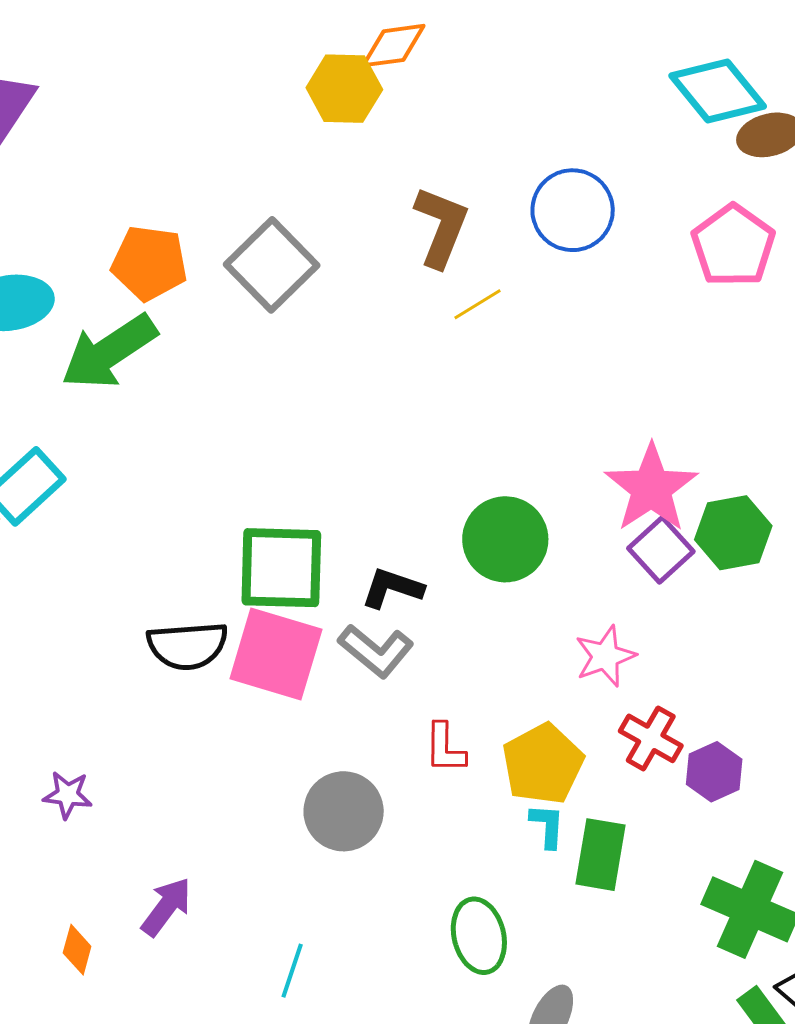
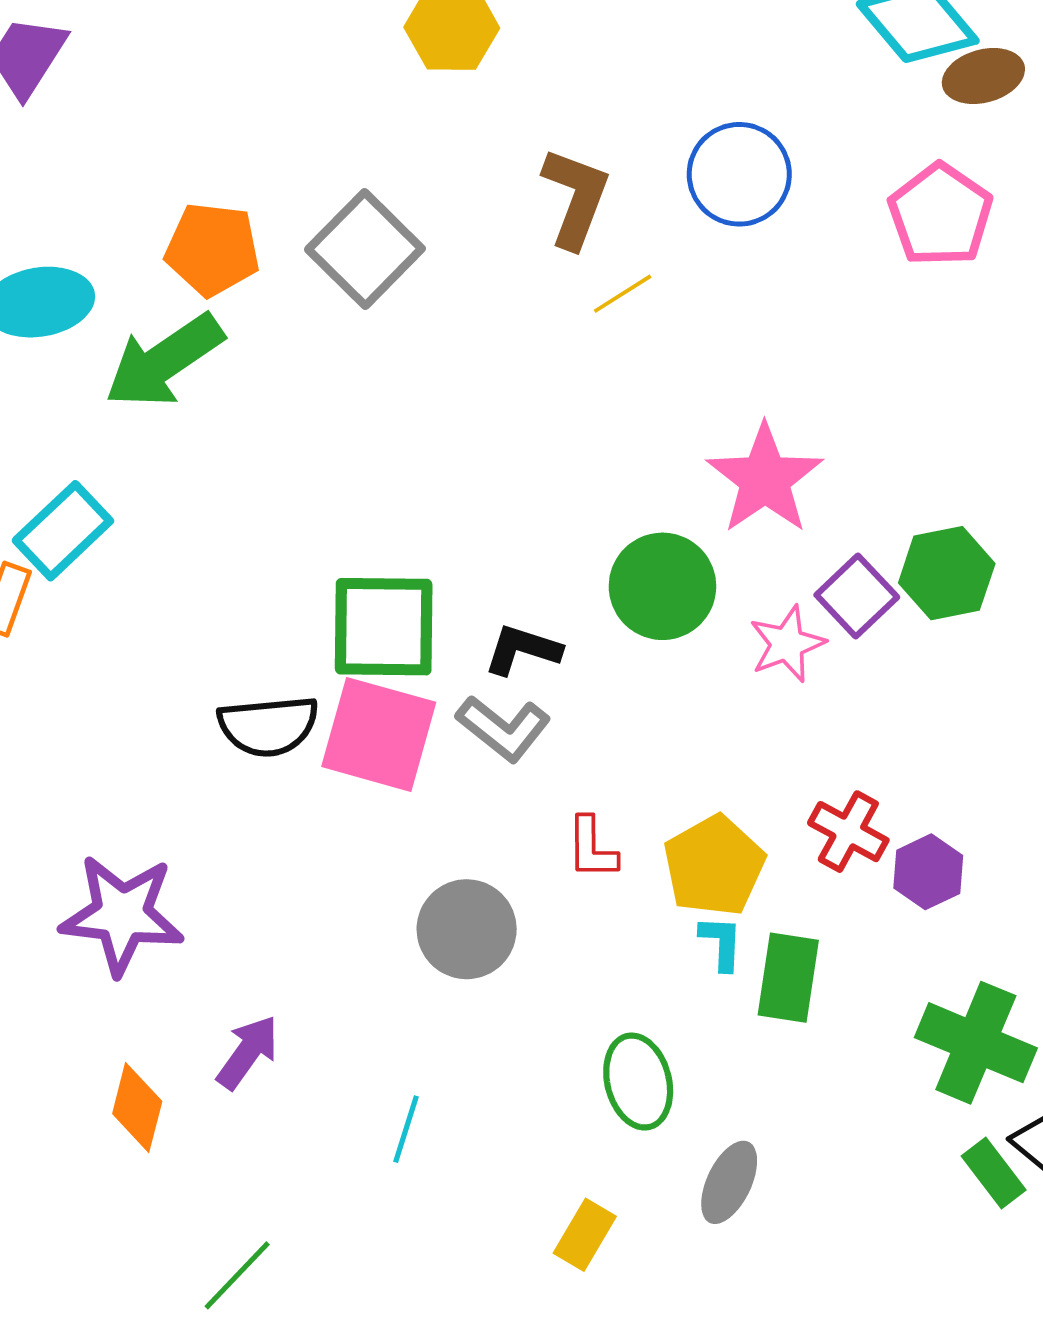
pink star: (651, 488) -> (765, 479), moved
pink star: (605, 656) -> (787, 644), moved
purple star: (68, 795) -> (122, 915), size x2.0
orange diamond: (77, 950) -> (137, 1108), size x1.4

